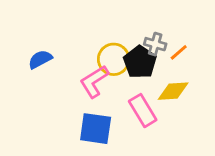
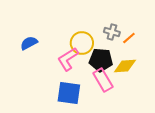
black pentagon: (140, 62) -> (101, 60), moved, turned -30

